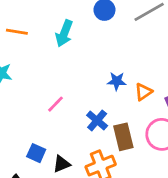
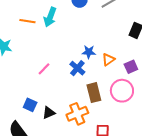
orange line: (17, 32) -> (27, 21), moved
blue cross: (97, 120) -> (77, 68), moved

